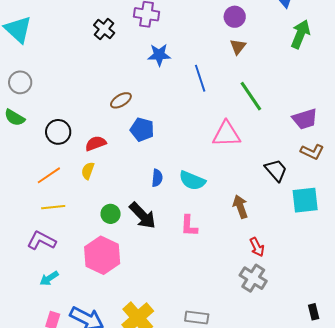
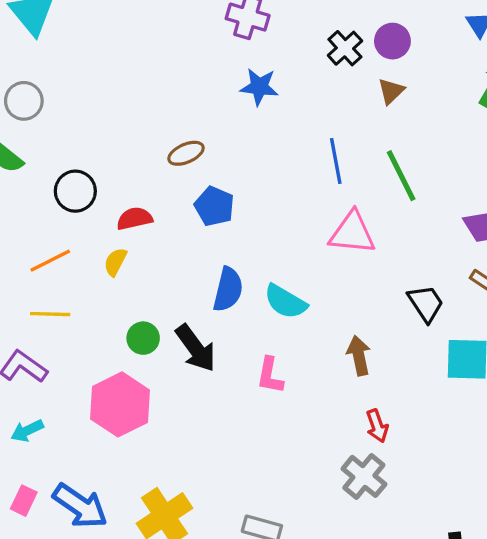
black cross: (104, 29) -> (345, 48), moved
blue line: (200, 78) -> (336, 161), moved
blue semicircle: (157, 178) -> (228, 289), size x1.5

